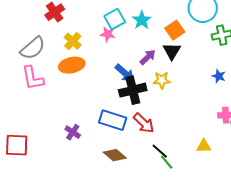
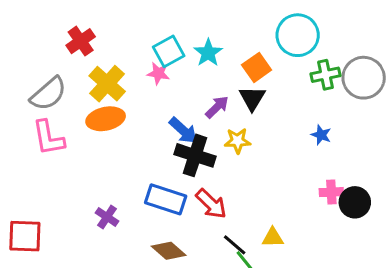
yellow cross: (73, 41) -> (107, 84), size x1.4
black cross: (133, 90) -> (195, 155), turned 32
yellow triangle: (204, 146) -> (273, 238), moved

